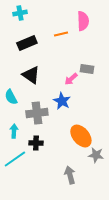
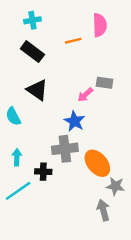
cyan cross: (20, 13) -> (32, 20), moved
black rectangle: (27, 43) -> (32, 52), turned 60
gray cross: (37, 113) -> (65, 149), moved
gray arrow: (70, 175) -> (103, 210), moved

